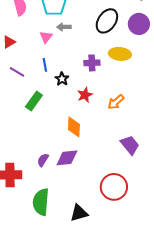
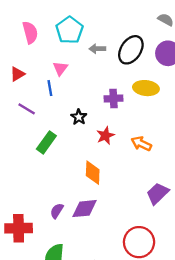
gray arrow: (64, 27) -> (97, 49), moved
blue line: (45, 65) -> (50, 88), moved
orange arrow: (116, 102) -> (141, 144), turned 66
purple trapezoid: (130, 145) -> (158, 193), turned -95

